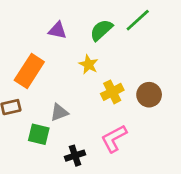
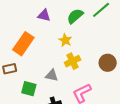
yellow cross: (112, 92) -> (73, 61), moved
gray triangle: (59, 112) -> (52, 75), moved, turned 32

